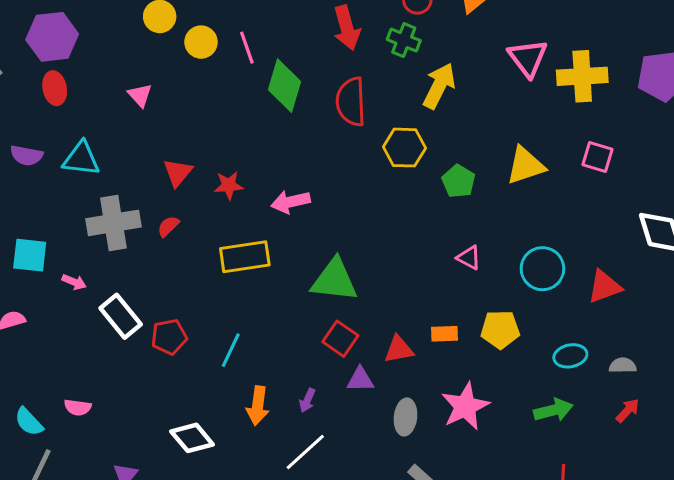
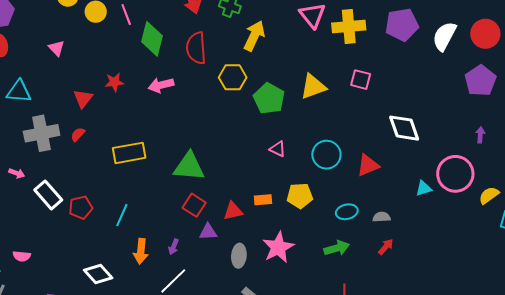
green pentagon: (459, 181) -> (269, 99), size x1.4
red star: (229, 185) -> (114, 82), moved
pink arrow: (291, 202) -> (161, 85), moved

